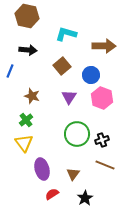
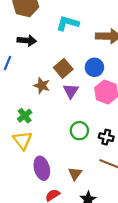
brown square: (62, 66) -> (63, 68), moved
brown star: (32, 96) -> (42, 86), moved
green circle: (77, 134) -> (79, 131), size x0.7
black cross: (102, 140) -> (106, 137), turned 32

